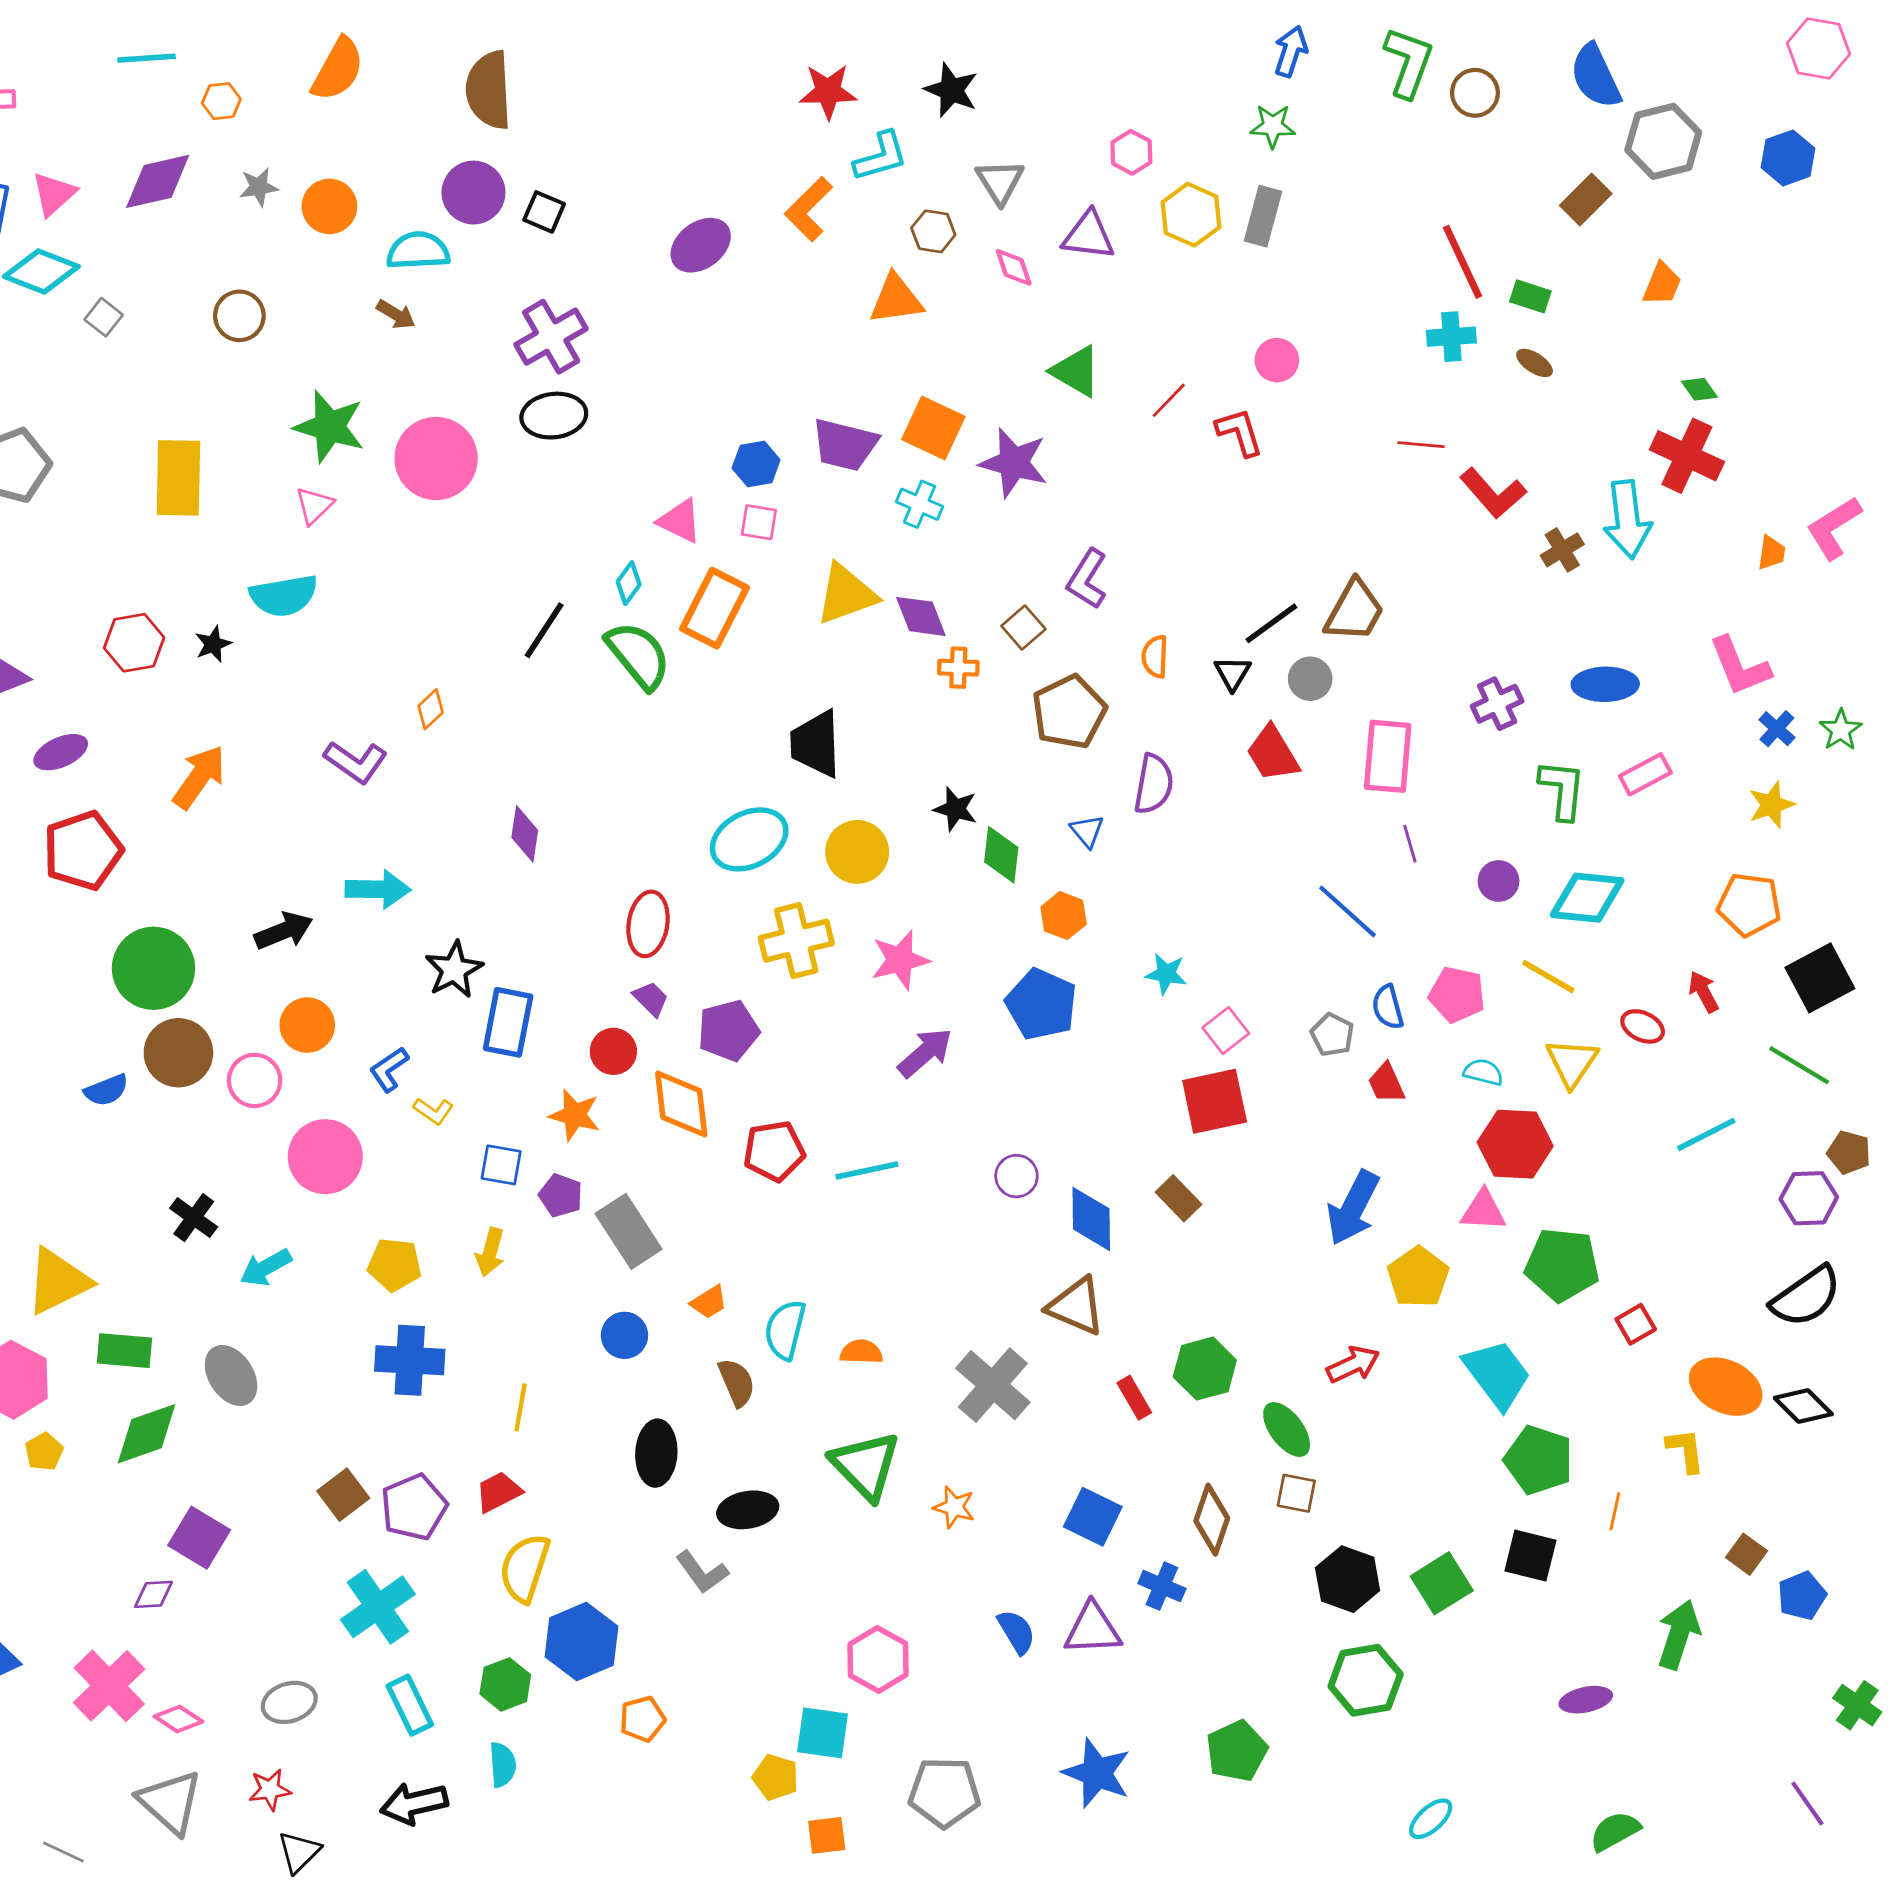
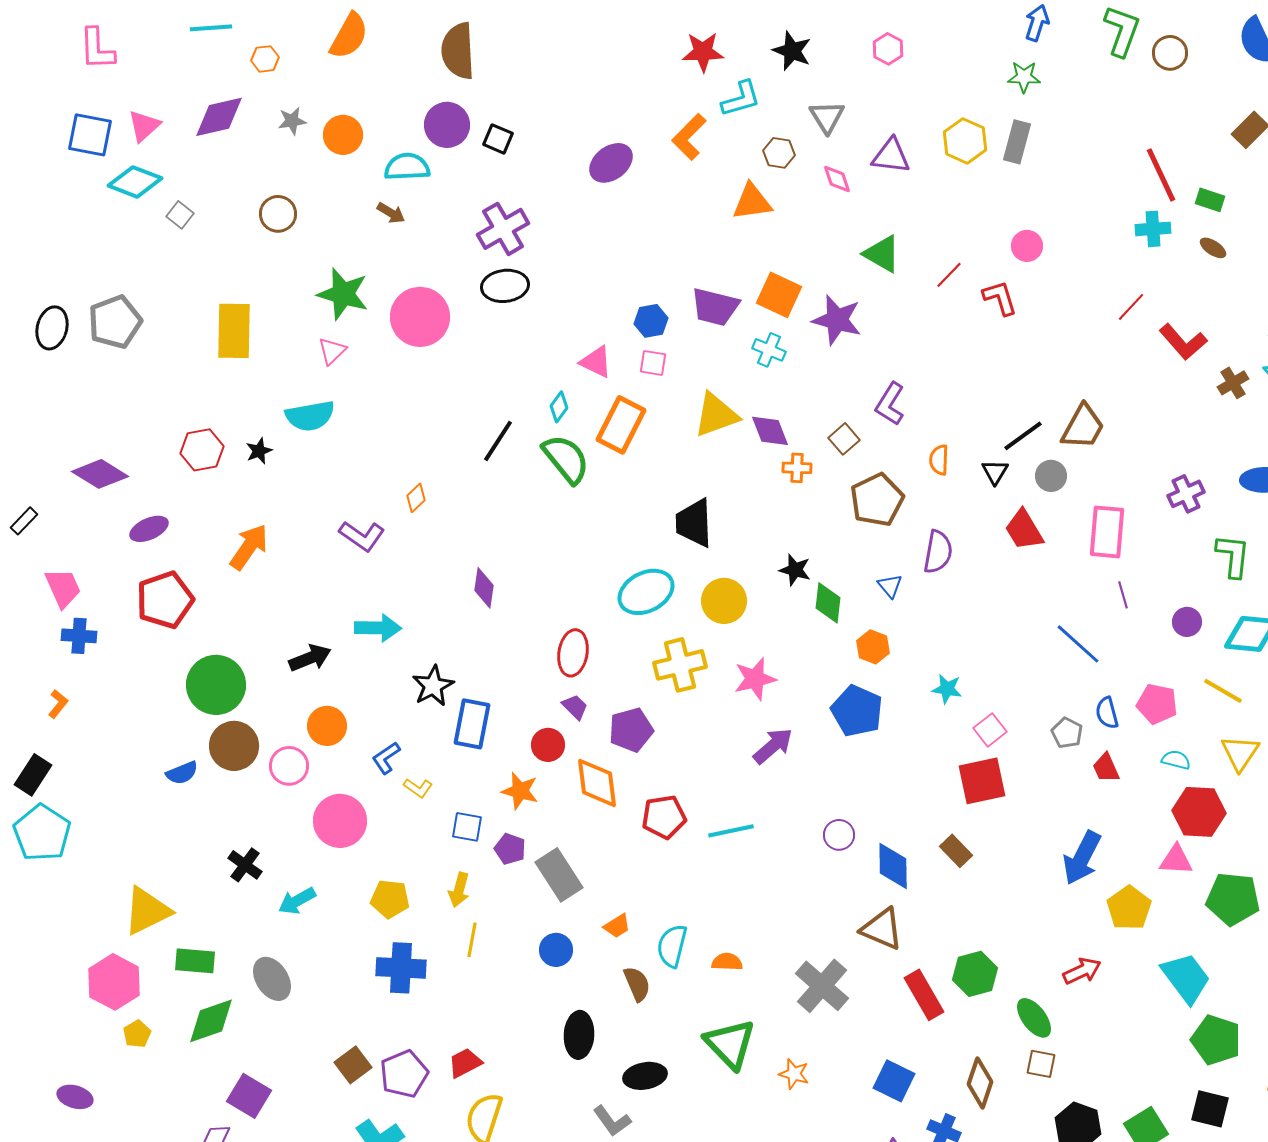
pink hexagon: (1131, 152) -> (888, 49), moved
red line: (1421, 445) -> (1131, 307), turned -52
red rectangle: (1134, 1398) -> (924, 995), size x1.6
yellow line: (521, 1407) -> (472, 940), moved

